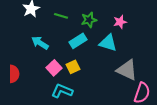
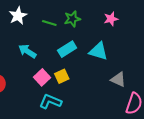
green star: (89, 20) -> (72, 19), moved
pink star: (120, 22) -> (111, 19), moved
gray triangle: (127, 70) -> (118, 79), size x0.7

